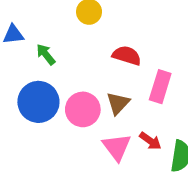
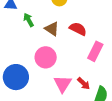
blue circle: (38, 102) -> (16, 77), moved
brown triangle: (118, 103) -> (52, 29), moved, turned -49

